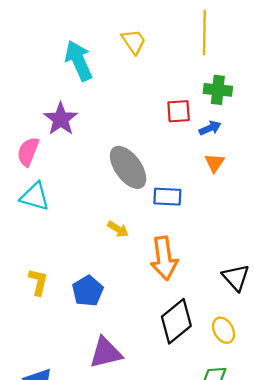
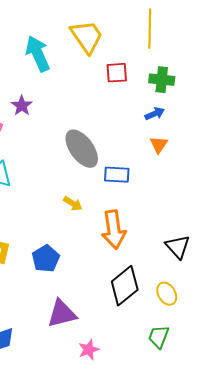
yellow trapezoid: (134, 42) -> (87, 37), size x1.5
red square: (179, 111) -> (117, 73), moved
purple star: (61, 119) -> (22, 106), size x0.7

